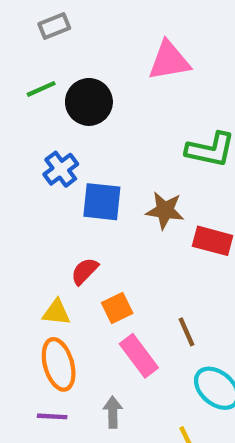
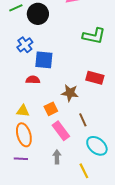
brown star: (165, 210) -> (70, 93), moved
red semicircle: (85, 271) -> (33, 80), moved, turned 48
gray arrow: (113, 412) -> (57, 157), moved

